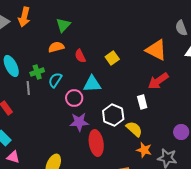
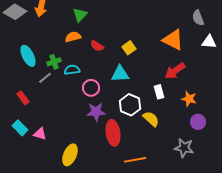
red semicircle: (80, 56) -> (97, 46), turned -32
cyan semicircle: (55, 80) -> (72, 70), turned 49
cyan triangle: (92, 84) -> (120, 74), moved
gray line: (28, 88) -> (45, 78), turned 56
orange star: (144, 150) -> (189, 99), moved
pink triangle: (13, 157) -> (40, 134), moved

